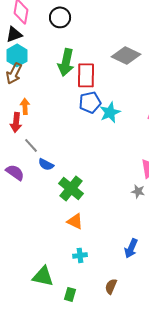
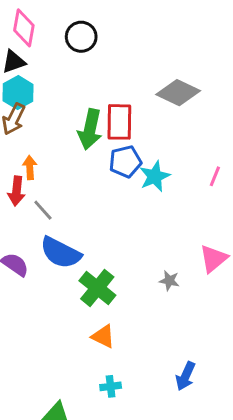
green arrow: (66, 62) -> (90, 129), moved
gray line: (31, 145) -> (43, 210), moved
blue semicircle: (46, 164) -> (61, 253), size x1.8
gray star: (138, 191) -> (169, 281), moved

